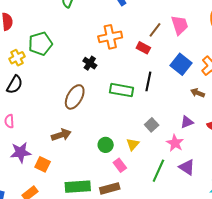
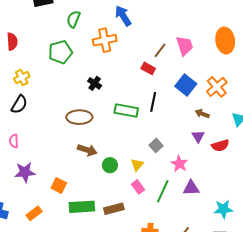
orange cross: (110, 37) -> (105, 40), moved
green pentagon: (40, 44) -> (60, 52), moved
brown ellipse: (75, 97) -> (79, 117), turned 60
purple triangle: (187, 122) -> (198, 136), moved, turned -40
brown arrow: (61, 135) -> (87, 150), moved, turned 36
orange square: (43, 164) -> (59, 185), moved
pink rectangle: (120, 165) -> (138, 187), moved
purple triangle: (187, 167) -> (191, 188), turned -36

